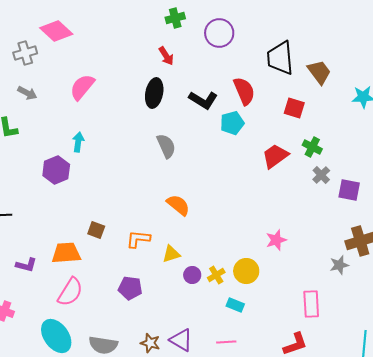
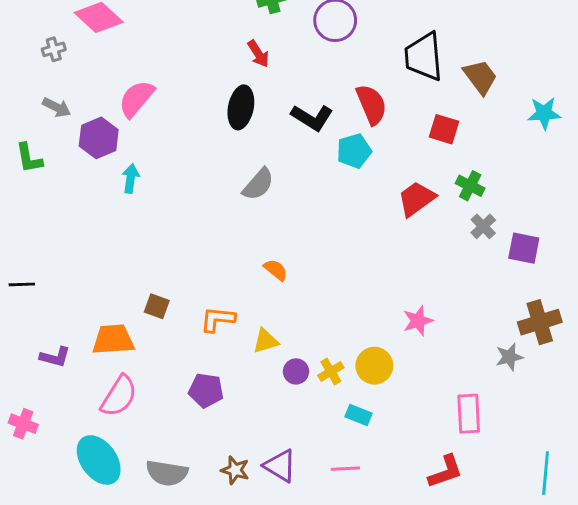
gray cross: (25, 53) -> (54, 49), size x0.7
gray semicircle: (166, 146) -> (258, 184), turned 65
purple hexagon: (56, 170) -> (99, 138), moved
orange semicircle: (178, 205) -> (276, 270), size x0.7

